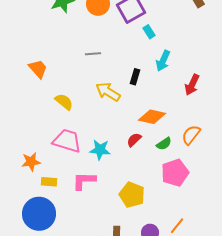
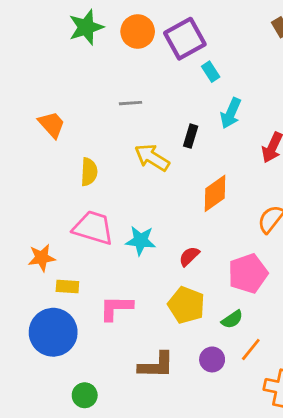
yellow semicircle: (64, 102) -> (89, 172), turned 54
orange diamond: (152, 117) -> (215, 193), turned -48
red semicircle: (134, 140) -> (189, 256), moved
green semicircle: (164, 144) -> (232, 319), moved
pink L-shape: (84, 181) -> (116, 308), moved

